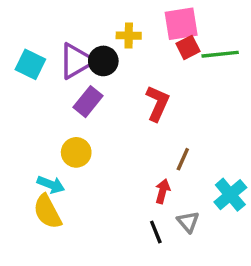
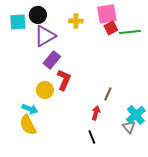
black circle: (103, 61) -> (38, 15), moved
cyan square: (30, 64) -> (18, 22), moved, turned -30
red L-shape: (157, 103) -> (64, 80), moved
gray triangle: (188, 222) -> (129, 127), moved

